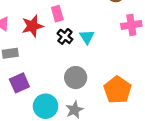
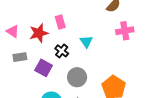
black cross: (65, 36) -> (62, 51), moved
purple square: (19, 83) -> (44, 68), moved, turned -36

